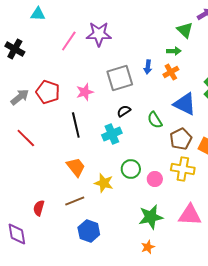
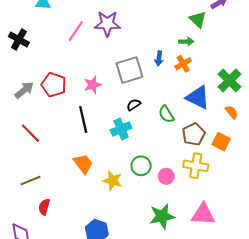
brown line: (75, 201) -> (31, 181), moved

